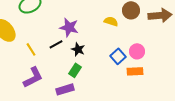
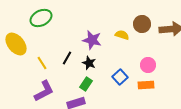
purple star: (69, 27) -> (92, 40), moved
black line: (56, 44) -> (67, 58), turned -32
blue square: (118, 56) -> (120, 77), moved

